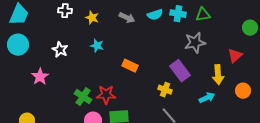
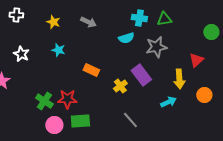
white cross: (65, 11) -> (16, 15), moved
cyan semicircle: (155, 15) -> (126, 38), moved
yellow cross: (165, 90) -> (120, 86), moved, turned 32

